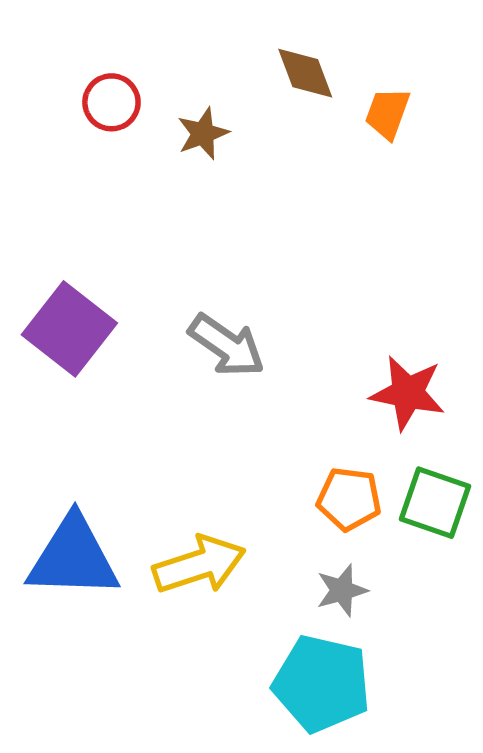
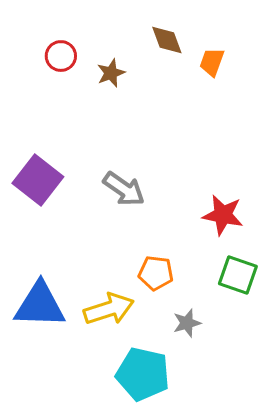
orange pentagon: (349, 499) -> (156, 273), moved
cyan pentagon: (322, 684) -> (143, 374), moved

